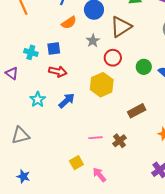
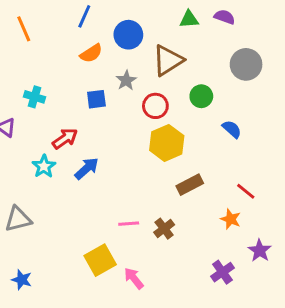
blue square: (54, 49) -> (96, 99), moved
green circle: (144, 67) -> (201, 96), moved
red arrow: (58, 72) -> (65, 139), moved, turned -48
yellow hexagon: (102, 85) -> (167, 143), moved
yellow square: (76, 163) -> (100, 260), size x1.5

